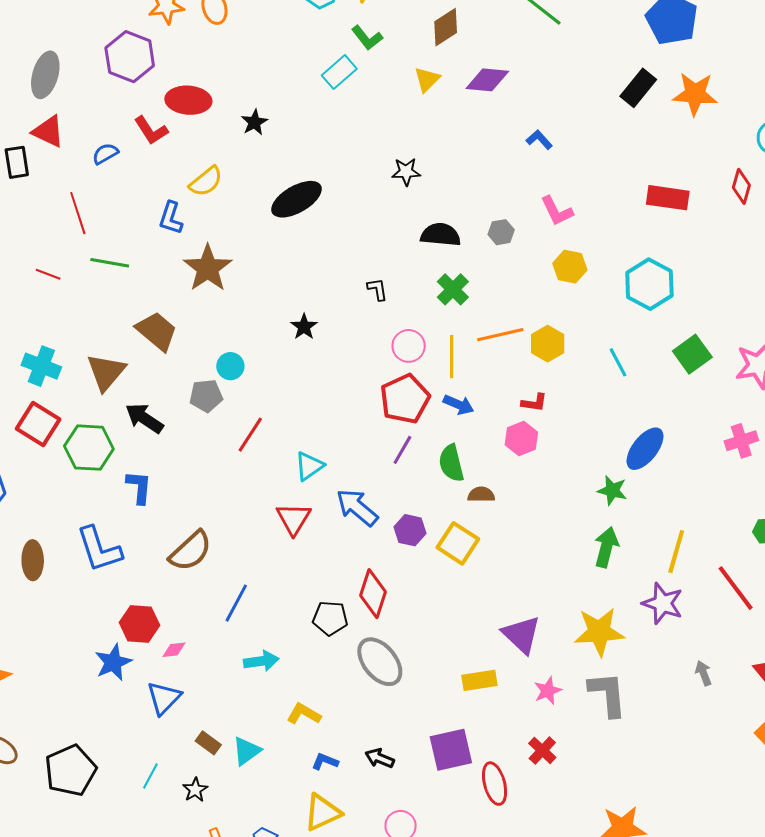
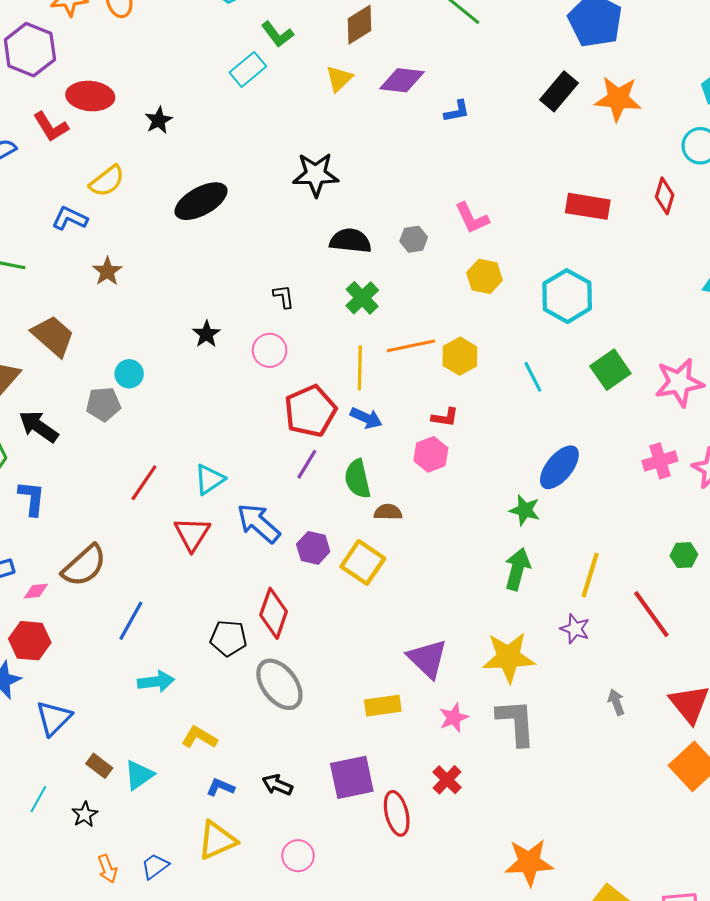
blue L-shape: (539, 140) -> (457, 111), moved, turned 120
black star: (406, 172) -> (316, 174), size x1.5
blue L-shape: (171, 218) -> (70, 218), turned 96
brown star: (208, 268) -> (107, 271), size x0.6
pink circle: (409, 346) -> (270, 350), moved
red line: (250, 435) -> (144, 483), moved
purple star: (663, 603) -> (575, 629), size x0.7
pink diamond: (174, 650) -> (36, 591), moved

